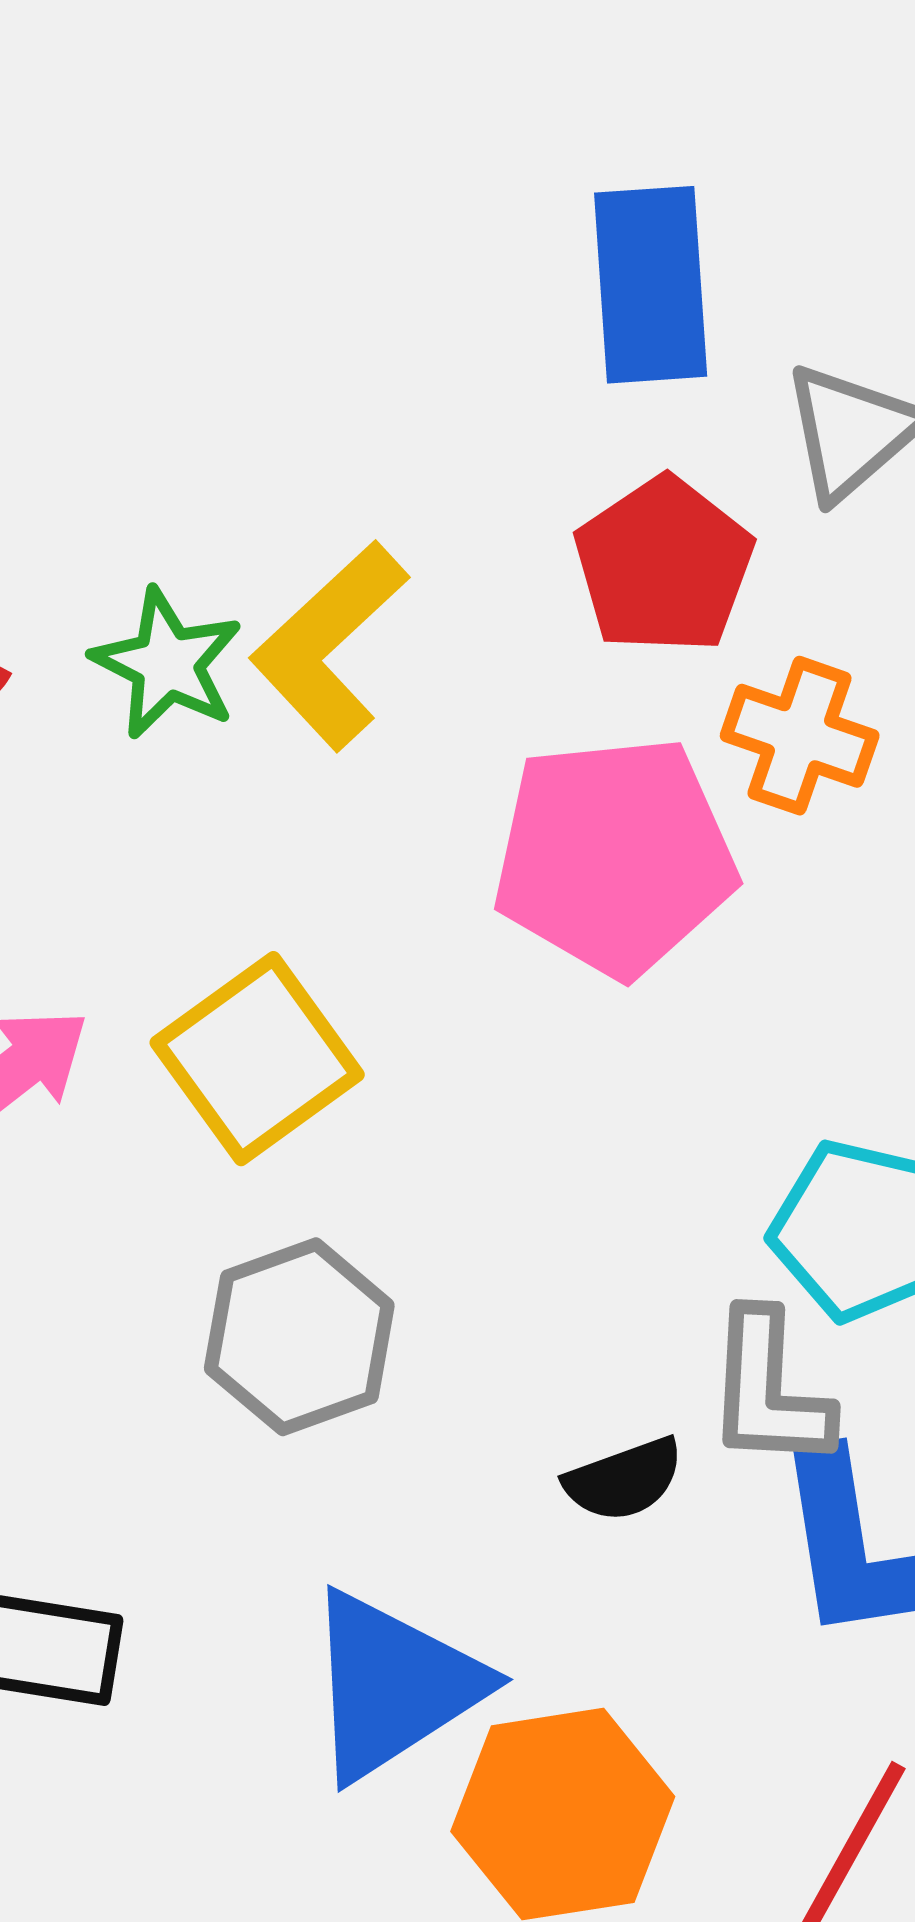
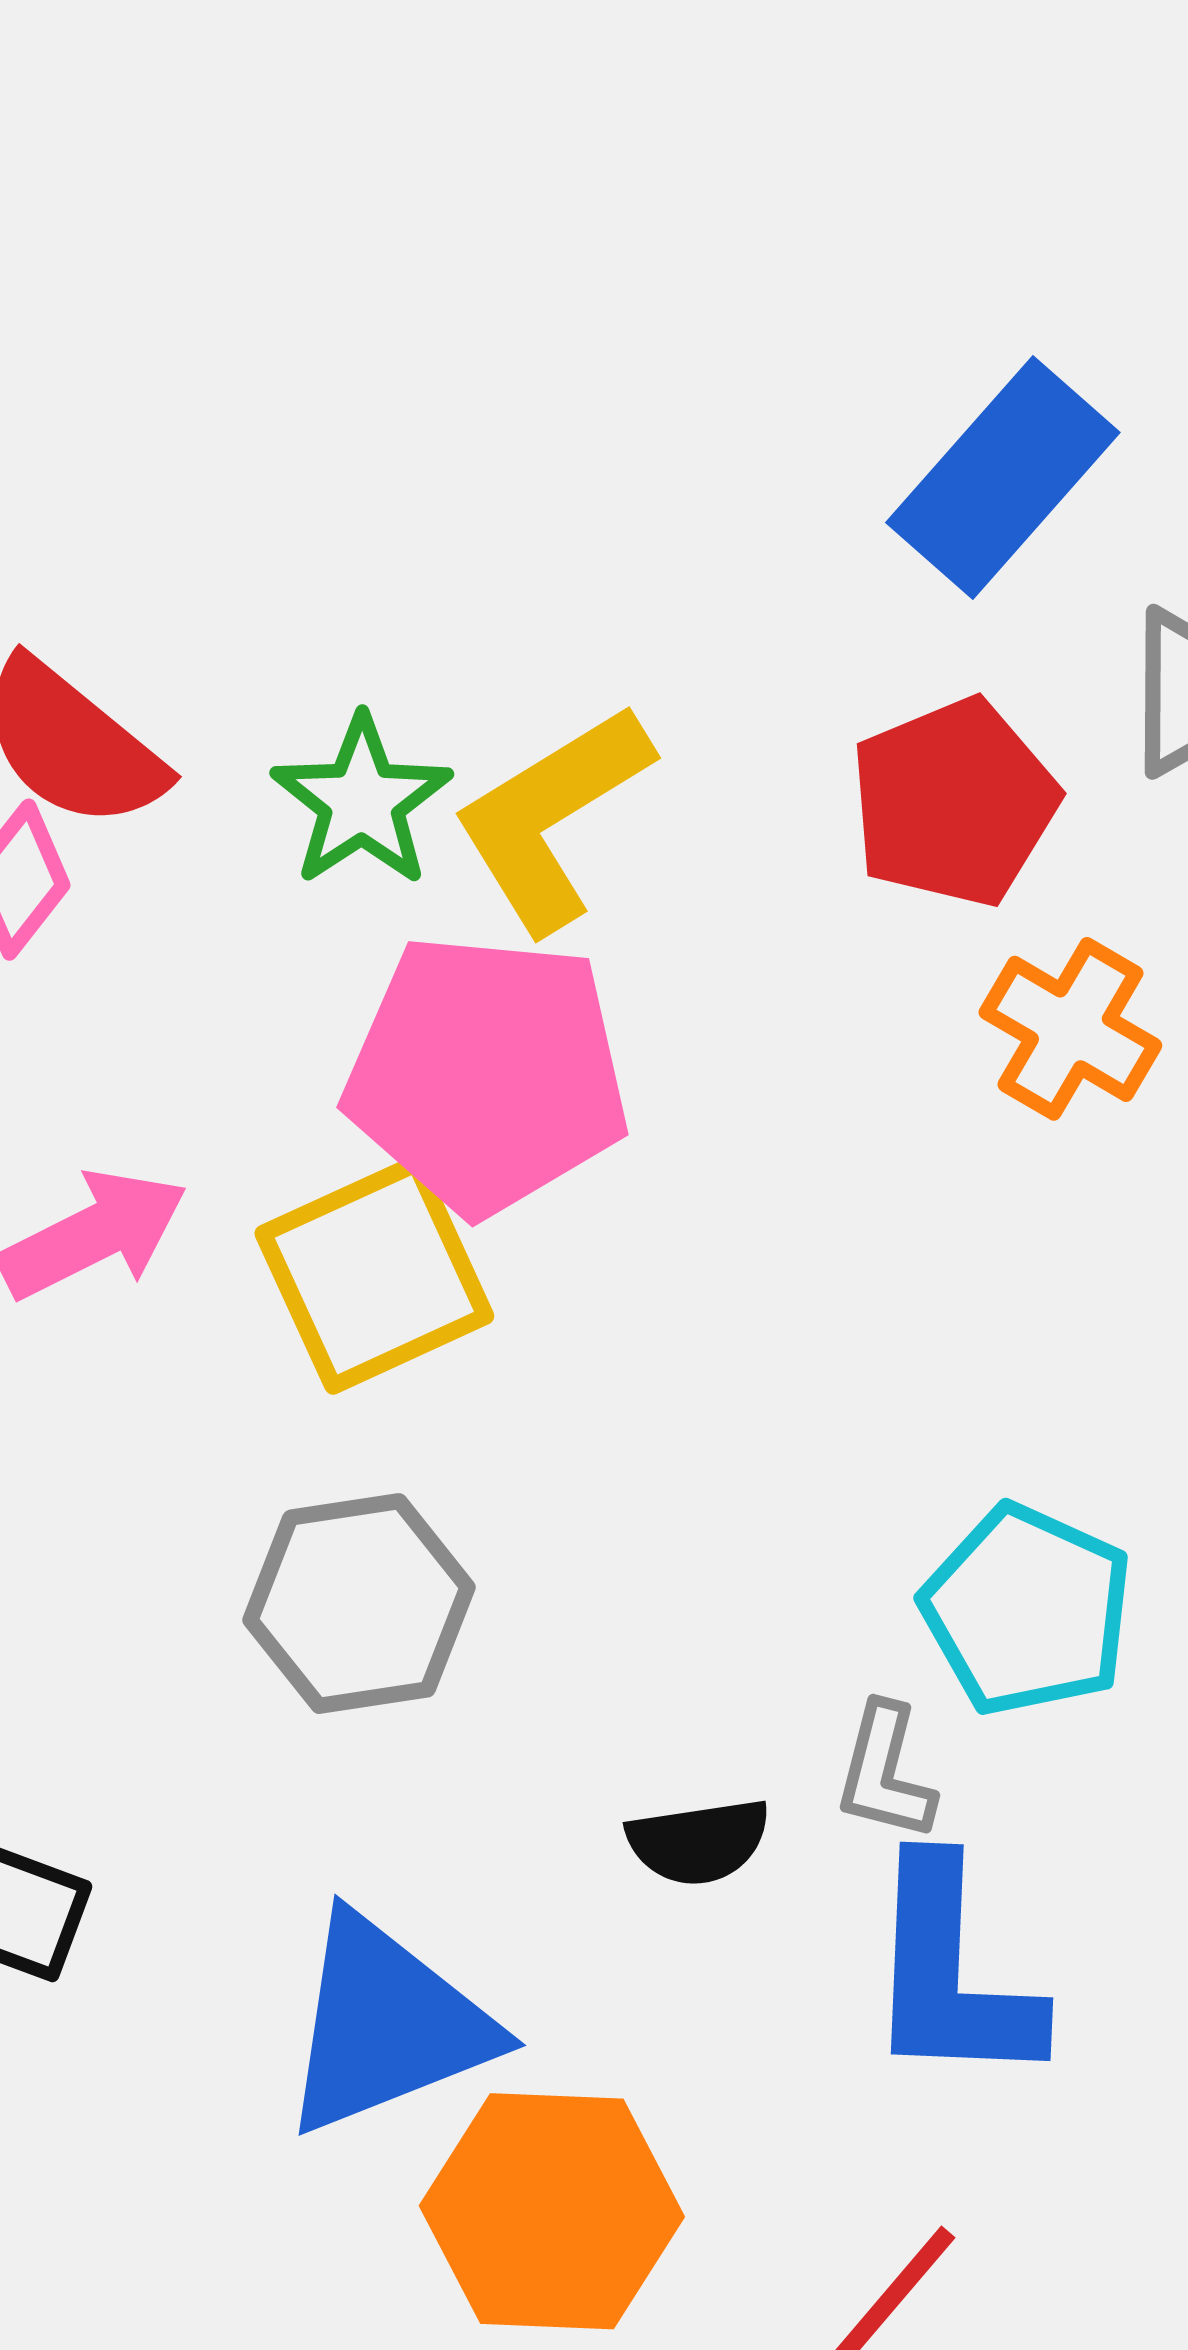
blue rectangle: (651, 285) -> (1003, 477), turned 34
pink pentagon: (614, 856) -> (487, 1074), moved
gray L-shape: (769, 1390) -> (885, 1772), size x0.7

